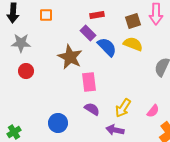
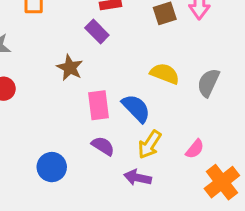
yellow semicircle: (133, 44) -> (165, 74), moved
blue semicircle: (107, 47) -> (136, 108), moved
brown star: (70, 57) -> (70, 68), size x0.7

